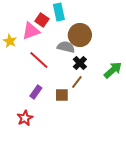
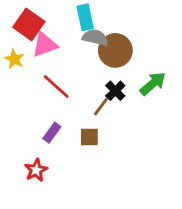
red square: (42, 20) -> (29, 24), moved, size x1.5
gray semicircle: (66, 47) -> (95, 37), moved
green arrow: (113, 70) -> (153, 84), moved
brown line: (77, 82) -> (101, 107), moved

